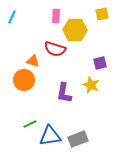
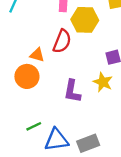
red semicircle: (55, 49) -> (62, 41), turned -85

